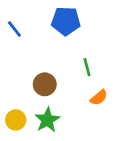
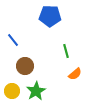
blue line: (14, 29) -> (13, 40), moved
brown circle: (45, 84) -> (25, 66), moved

